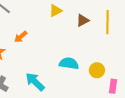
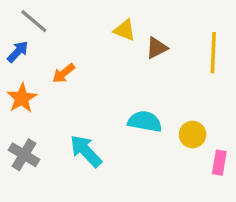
yellow triangle: (56, 11) -> (125, 30), turned 48
brown triangle: (83, 20) -> (157, 48), moved

